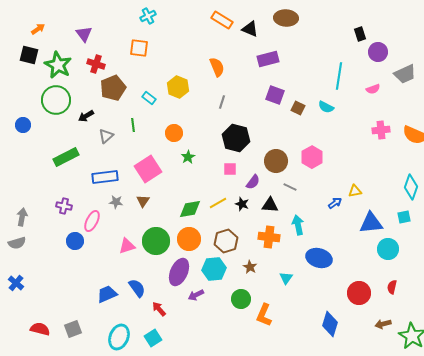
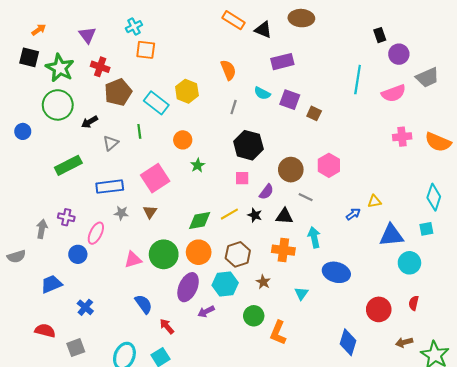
cyan cross: (148, 16) -> (134, 27), moved
pink semicircle: (373, 89) -> (394, 93), size x1.6
cyan rectangle: (149, 98) -> (156, 103), size x1.6
cyan semicircle: (326, 107) -> (262, 93), moved
gray arrow: (22, 217) -> (42, 229), moved
blue cross: (16, 283) -> (85, 307), moved
blue trapezoid: (107, 294) -> (51, 284), moved
red semicircle: (40, 329) -> (45, 331), moved

